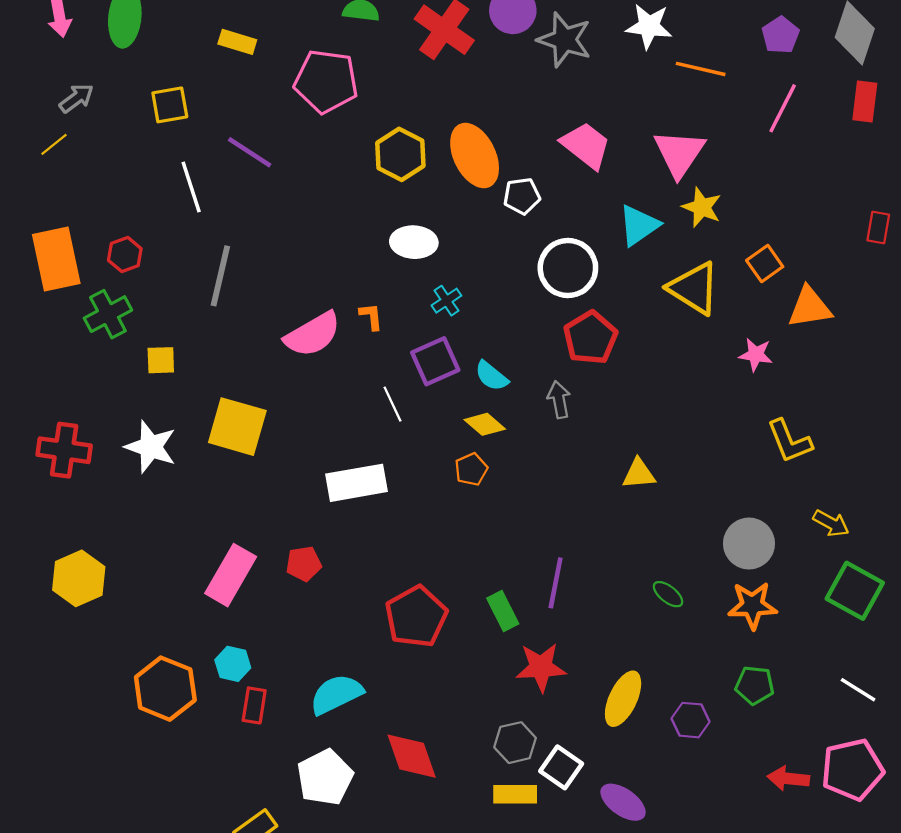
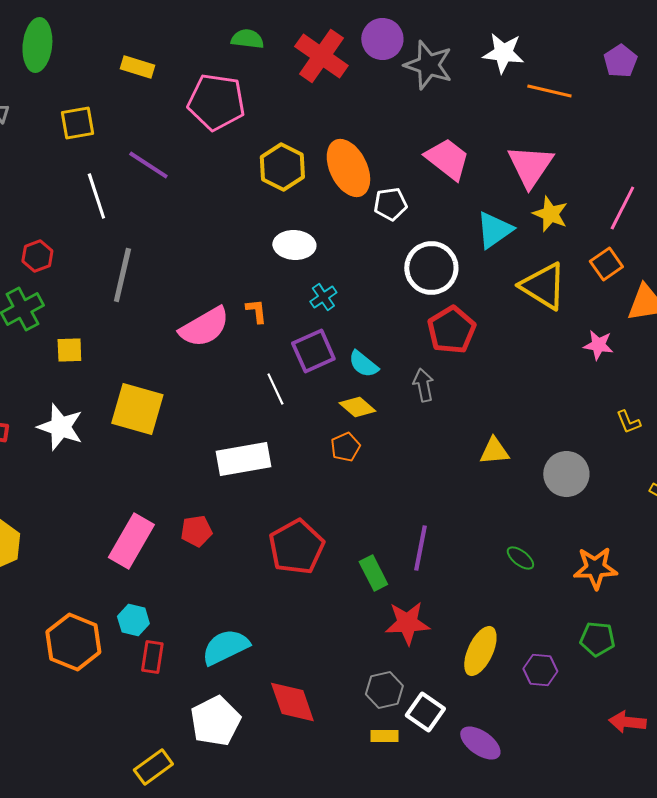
pink line: (783, 108) -> (622, 208), moved
yellow L-shape: (789, 441) -> (628, 422), size x0.6
gray circle: (749, 544) -> (566, 474), moved
red pentagon: (416, 617) -> (296, 547), moved
yellow rectangle: (515, 794) -> (384, 736), size x0.7

